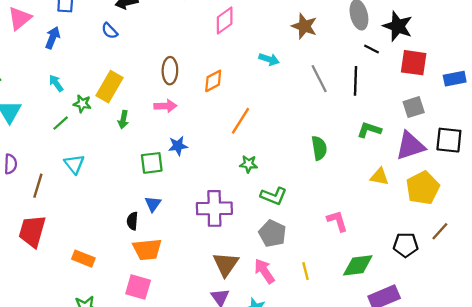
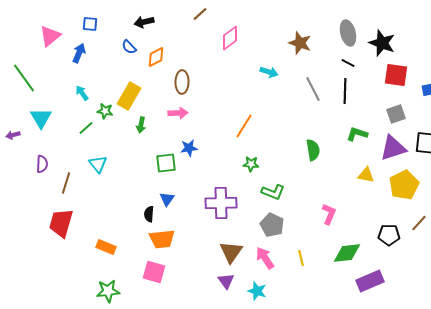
black line: (372, 49) -> (348, 63), moved
orange diamond: (213, 81) -> (156, 57), moved
pink L-shape: (337, 221) -> (329, 214), turned 40

